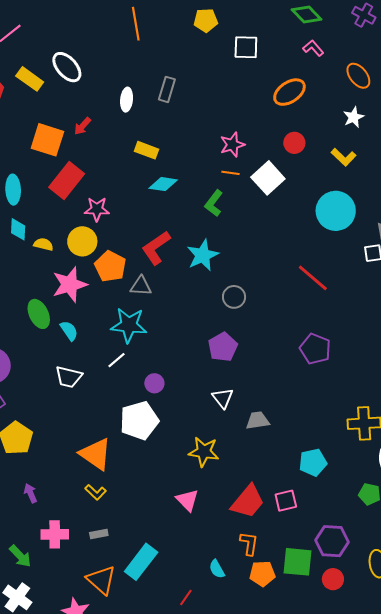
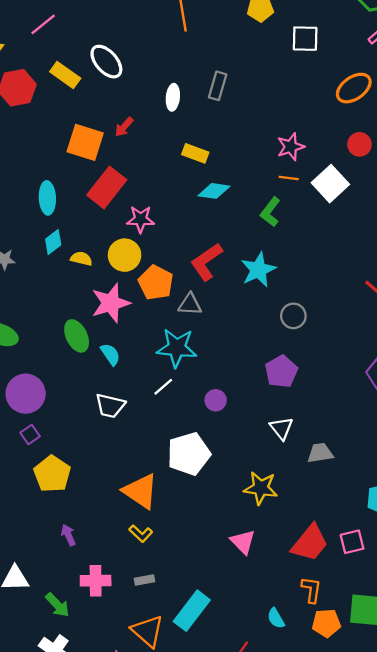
cyan diamond: (18, 229) -> (53, 242), turned 50
purple circle: (154, 383) -> (216, 400), moved

